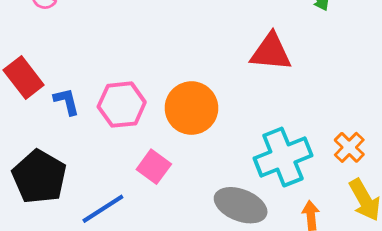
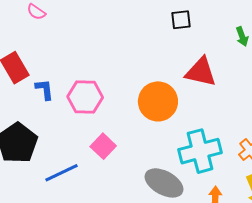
orange circle: (191, 108) -> (158, 101), moved

